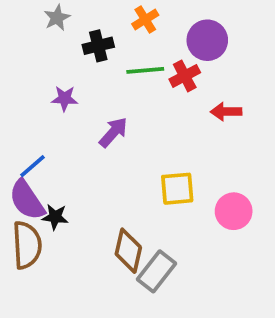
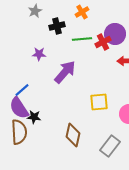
purple circle: (207, 40) -> (115, 34), moved
purple arrow: (113, 132) -> (65, 72), size x1.4
gray rectangle: (157, 271) -> (110, 146), moved

